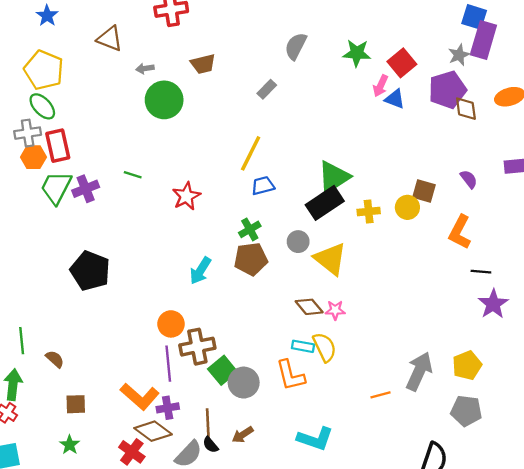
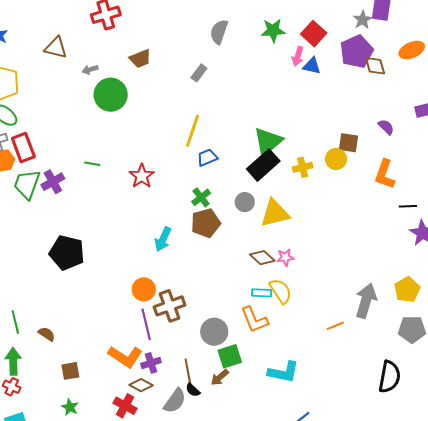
yellow triangle: (330, 259) -> (275, 213), turned -44
green square: (223, 370) -> (230, 356), moved, turned 30
brown diamond: (153, 431) -> (141, 385), size x0.7

